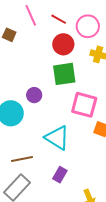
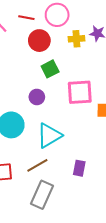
green square: (64, 74) -> (50, 69), size x0.7
purple circle: (34, 95) -> (37, 97), moved
cyan triangle: (57, 138) -> (49, 136), moved, turned -44

